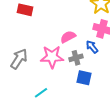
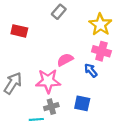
gray cross: (76, 58) -> (51, 107), moved
cyan line: (41, 93) -> (36, 119), turned 32

